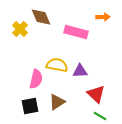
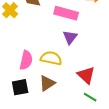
yellow semicircle: (57, 65) -> (51, 58), moved
purple triangle: (80, 71) -> (70, 37), moved, turned -49

